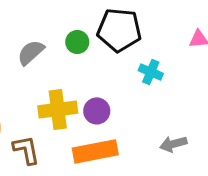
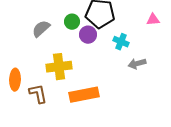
purple circle: (97, 111) -> (88, 35), moved
gray arrow: (173, 144) -> (137, 64), moved

